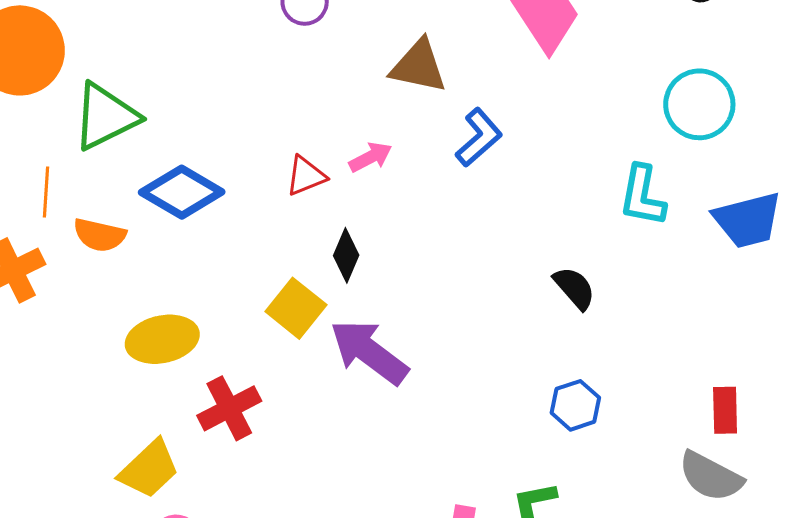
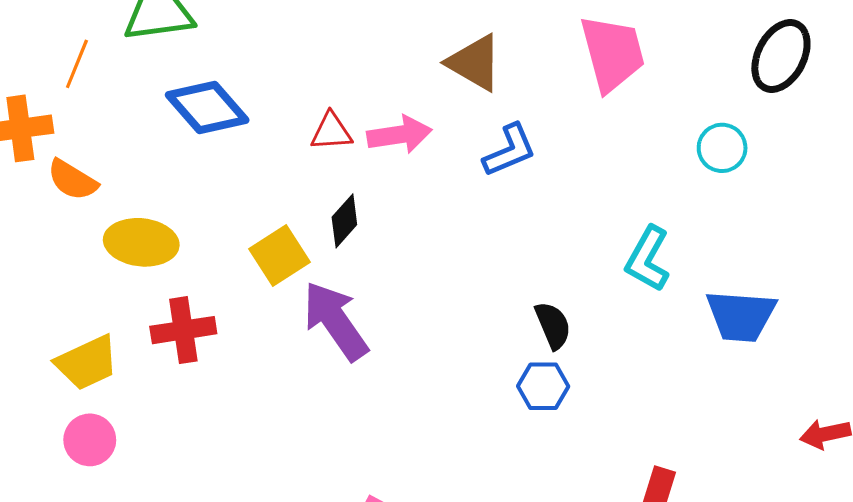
cyan circle: (699, 104) -> (722, 148), moved, size x0.7
pink arrow: (371, 157) -> (399, 135), size x1.4
orange semicircle: (100, 235) -> (72, 180), moved
blue hexagon: (575, 405) -> (543, 386), moved

